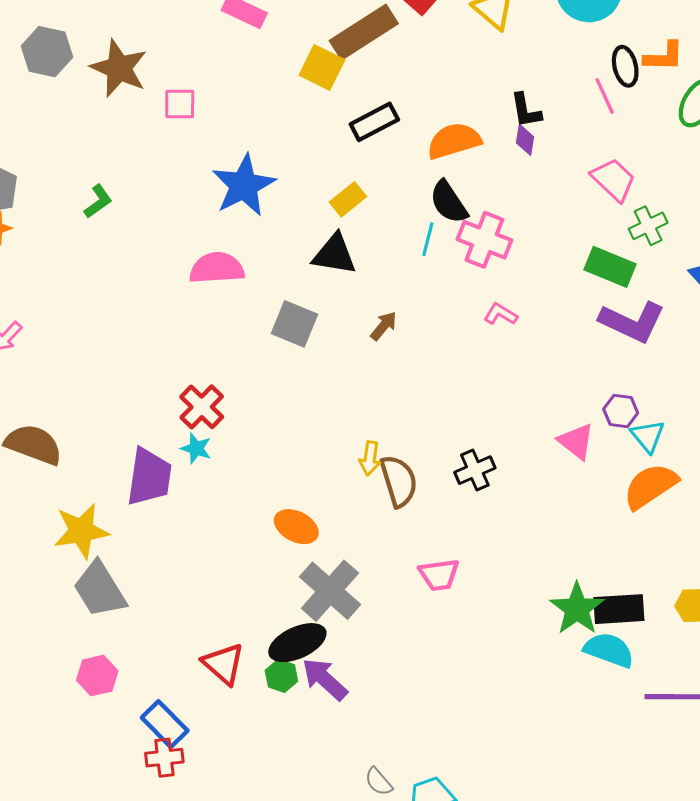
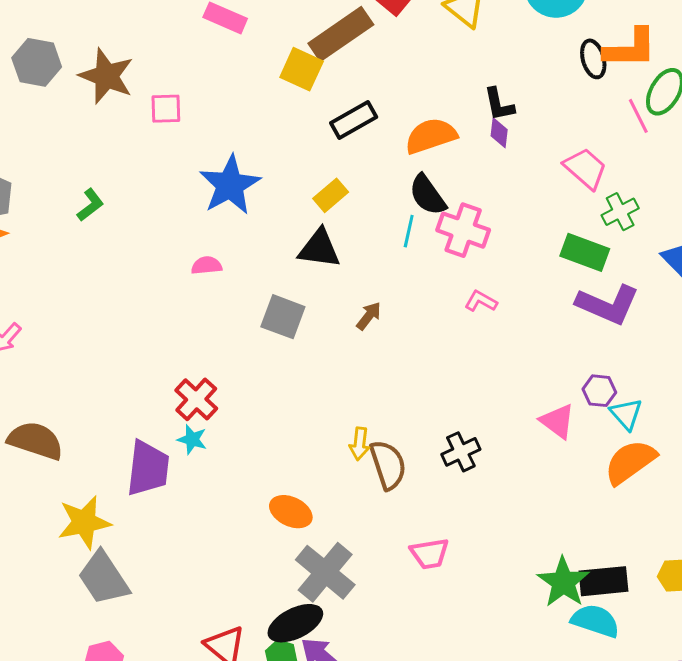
orange L-shape: (664, 57) -> (630, 48), size x1.4
pink line: (605, 96) -> (638, 116), moved
pink semicircle: (217, 268) -> (207, 265), size x0.6

